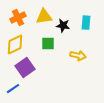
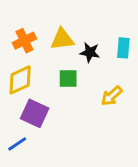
yellow arrow: (78, 56) -> (112, 96), turned 126
purple square: (25, 68) -> (35, 113), turned -30

